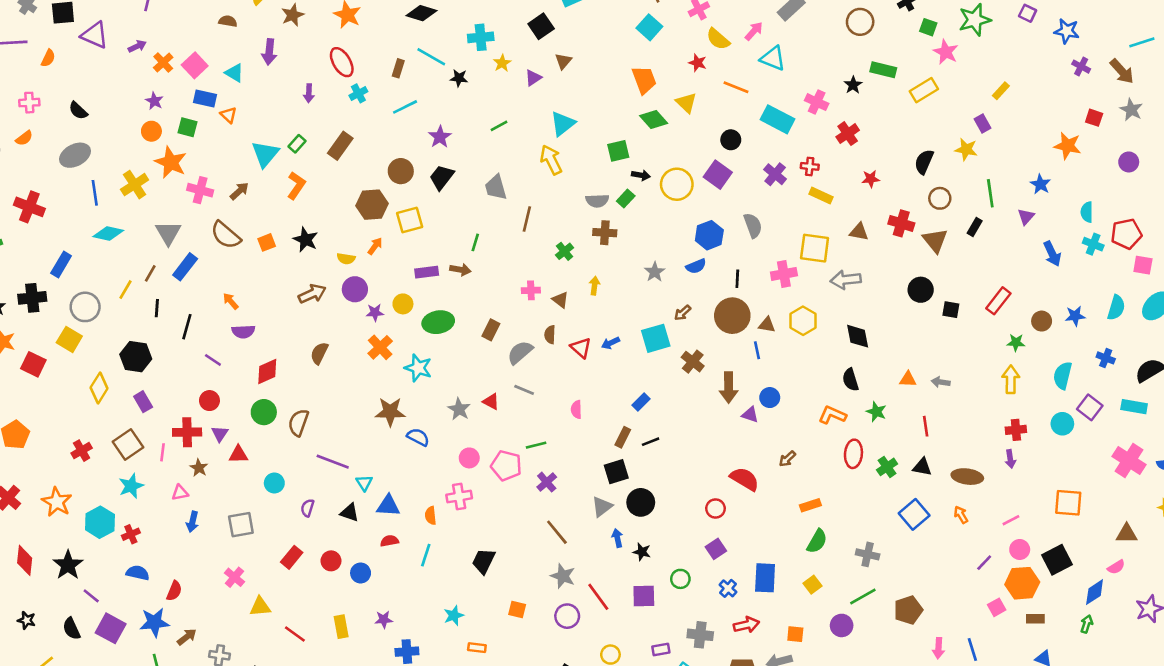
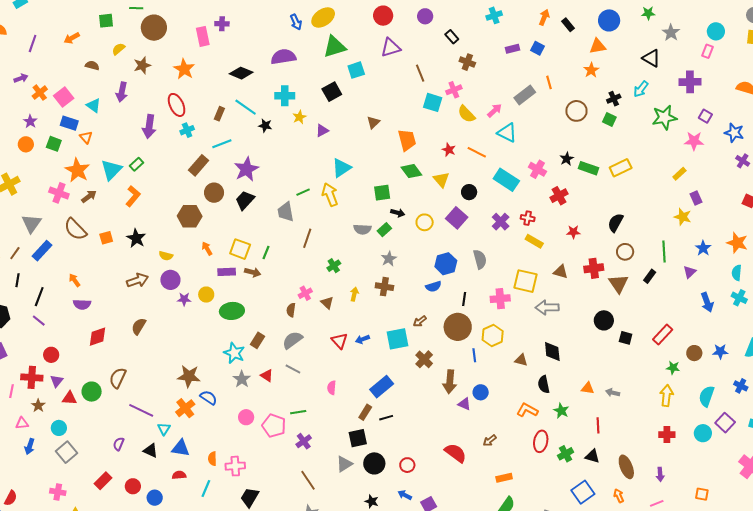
cyan square: (649, 27) -> (433, 102), moved, turned -30
green square: (928, 27) -> (609, 120), moved
pink star: (946, 52) -> (694, 141), moved, turned -30
brown triangle: (563, 61) -> (373, 122), moved
red star: (698, 63) -> (449, 150), moved
green rectangle: (883, 70) -> (588, 168), moved
purple arrow: (309, 93) -> (149, 126), size x1.6
yellow triangle: (686, 103) -> (441, 180), moved
purple rectangle: (982, 123) -> (696, 198), moved
green line: (499, 126) -> (303, 192), moved
purple star: (440, 137) -> (246, 169), size x1.4
brown rectangle: (340, 146) -> (198, 165), moved
orange star: (1068, 146) -> (737, 243), moved
yellow star: (966, 149) -> (683, 217), moved
orange star: (171, 162) -> (77, 170), moved
yellow circle: (677, 184) -> (425, 222), size x0.7
yellow square: (410, 220) -> (240, 249), moved, turned 30
red cross: (901, 223) -> (594, 268), turned -30
brown cross: (605, 233) -> (384, 287), moved
orange arrow: (375, 246) -> (207, 249), moved, turned -72
gray star: (655, 272) -> (389, 259), moved
pink cross: (531, 290) -> (305, 293), turned -32
yellow hexagon: (803, 321) -> (493, 336), moved
brown triangle: (767, 325) -> (521, 360), moved
brown rectangle: (491, 330) -> (257, 340), moved
brown semicircle: (550, 335) -> (291, 310), moved
orange cross: (380, 347) -> (185, 408), moved
purple line: (213, 360) -> (39, 321), moved
cyan star: (418, 368) -> (234, 353), moved
blue rectangle: (641, 402) -> (382, 387), size x1.6
green circle: (264, 412) -> (92, 392), moved
purple arrow: (1010, 459) -> (660, 474), moved
brown ellipse: (967, 477) -> (626, 467), turned 55
cyan circle: (274, 483) -> (59, 428), moved
pink cross: (459, 496) -> (235, 466), moved
orange square: (1068, 503) -> (702, 494), size x0.6
red circle: (715, 508) -> (407, 465), moved
gray square: (241, 525) -> (66, 452), turned -35
blue arrow: (617, 538) -> (405, 495), moved, turned -56
pink cross: (234, 577) -> (58, 492), turned -35

